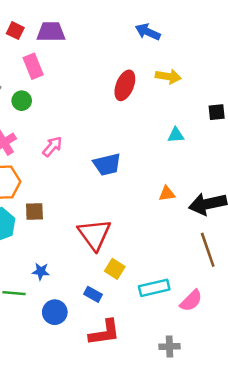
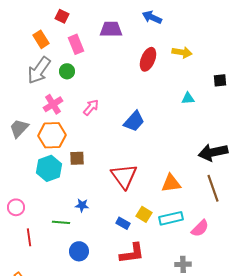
purple trapezoid: (51, 32) -> (111, 29), moved
blue arrow: (148, 32) -> (152, 17), moved
blue trapezoid: (107, 164) -> (134, 121), turned -35
orange triangle: (167, 194) -> (171, 183), moved, size x1.5
yellow square: (115, 269) -> (144, 214), moved
blue circle: (55, 312) -> (79, 251), moved

